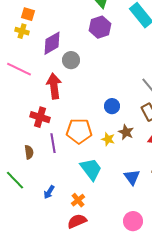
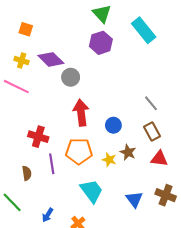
yellow cross: (22, 31) -> (22, 61), moved
purple diamond: (52, 43) -> (51, 59), turned 75
red arrow: (54, 86) -> (81, 113), moved

